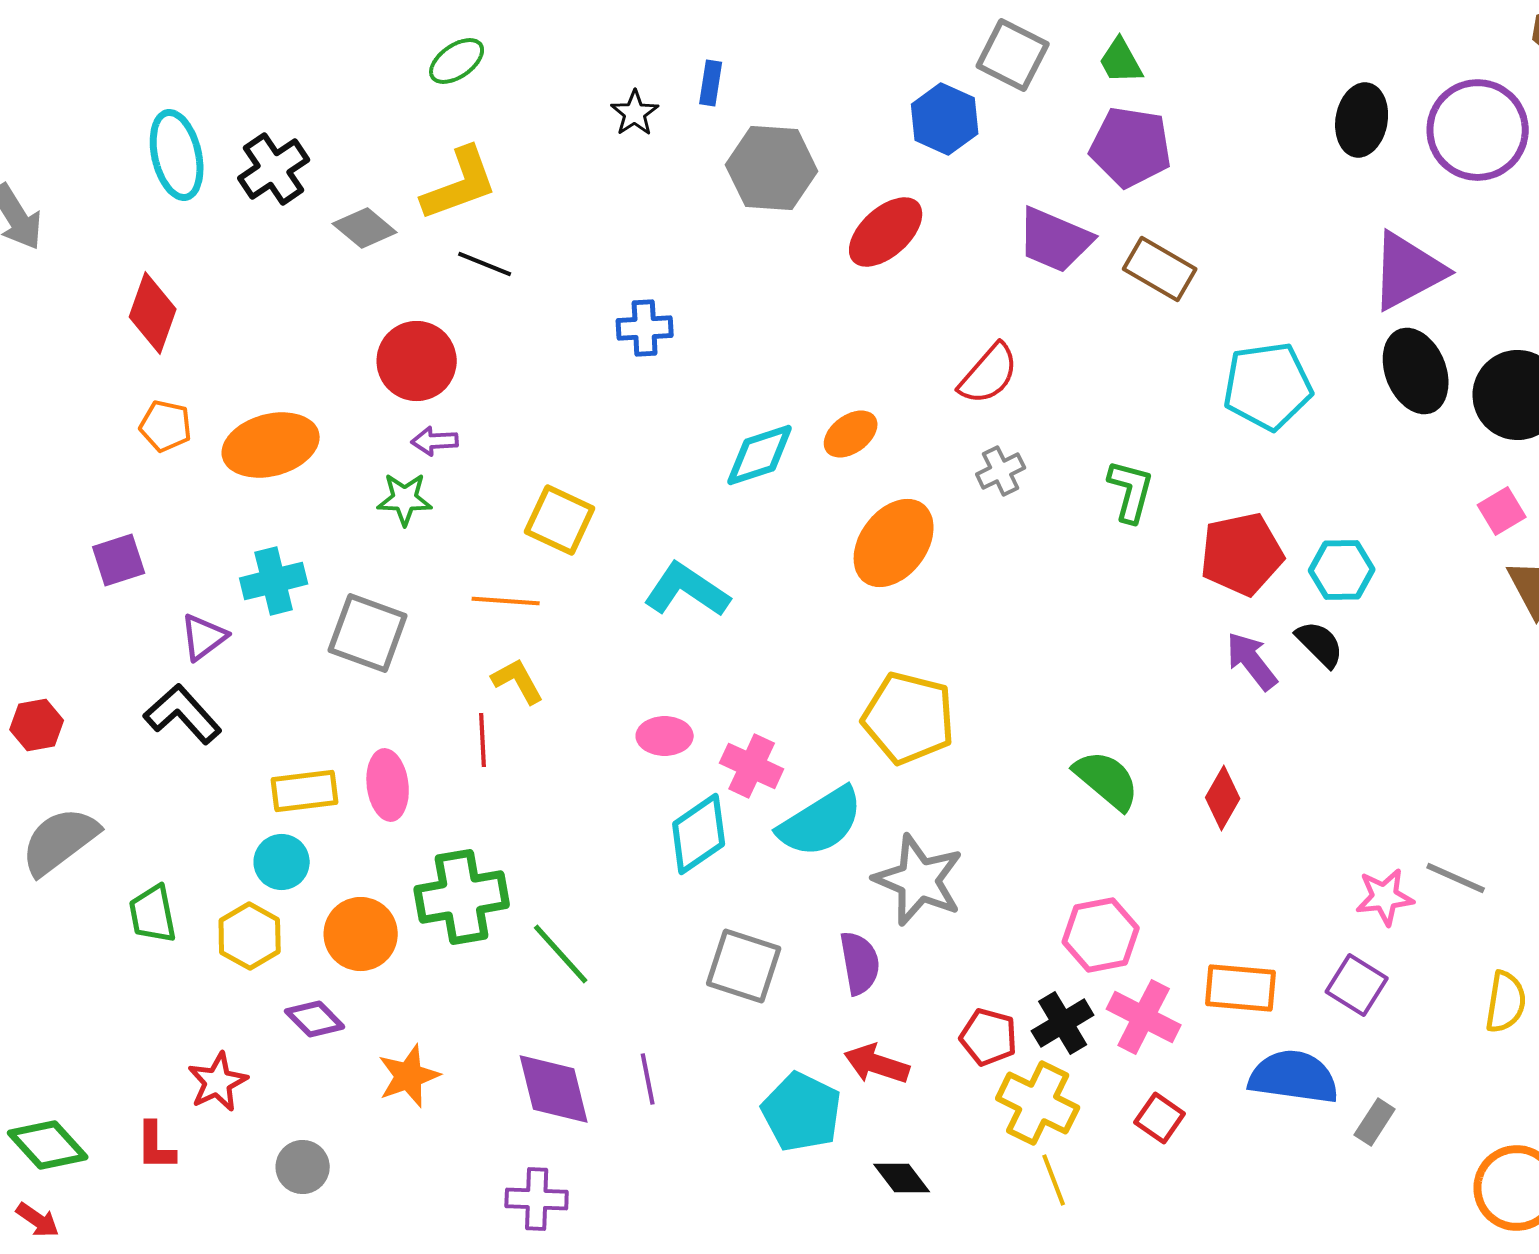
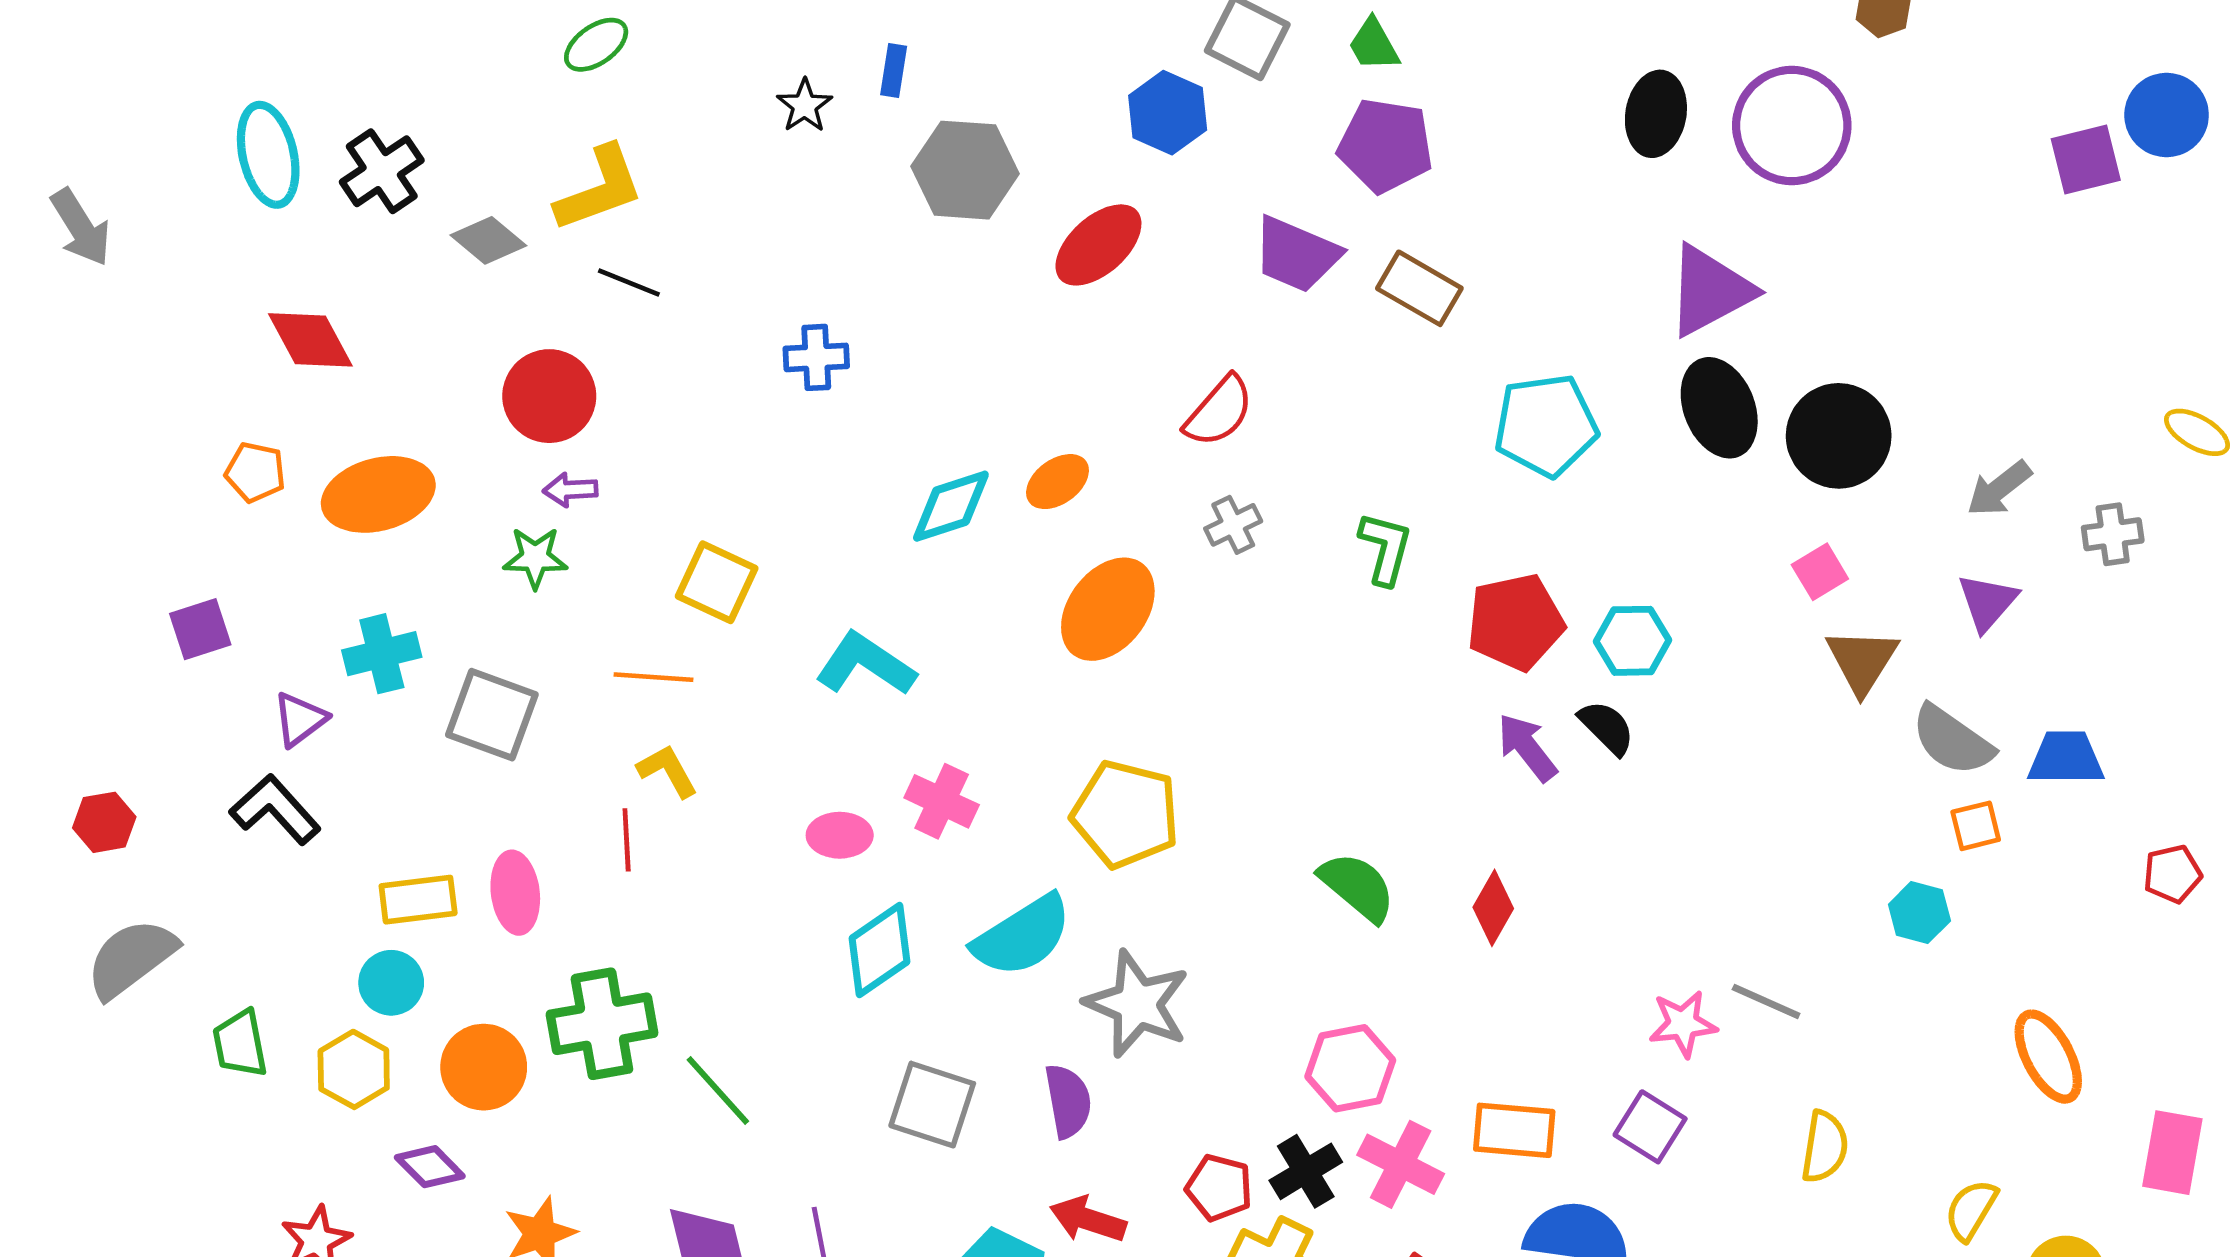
red diamond: (153, 313) -> (310, 340), moved, turned -48
pink cross: (752, 766) -> (942, 801), moved

